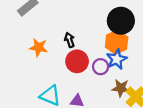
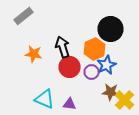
black arrow: (70, 40) -> (62, 47), size x1.5
orange hexagon: (117, 42) -> (94, 49), moved

